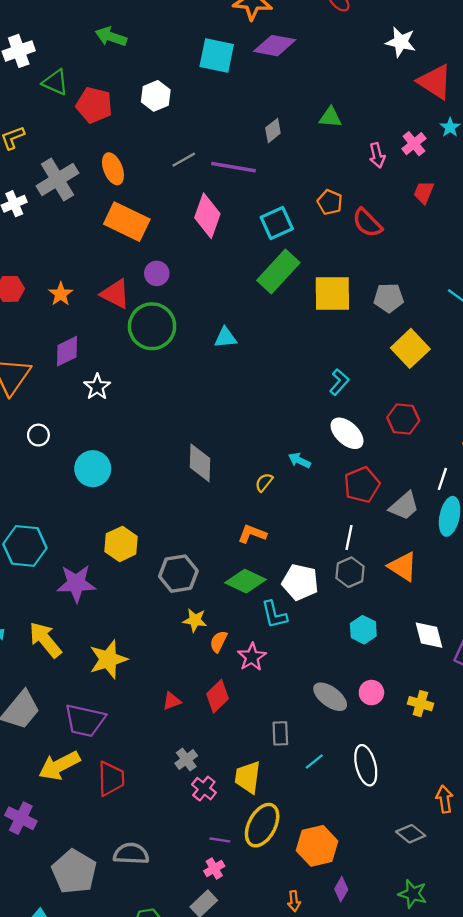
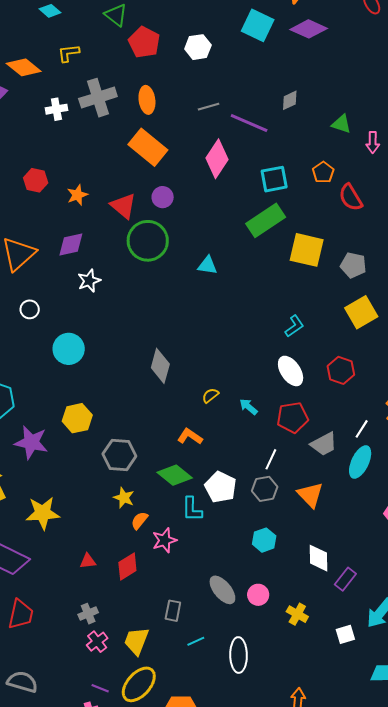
green triangle: (330, 117) -> (341, 124), moved
cyan arrow: (299, 460) -> (248, 407), moved

